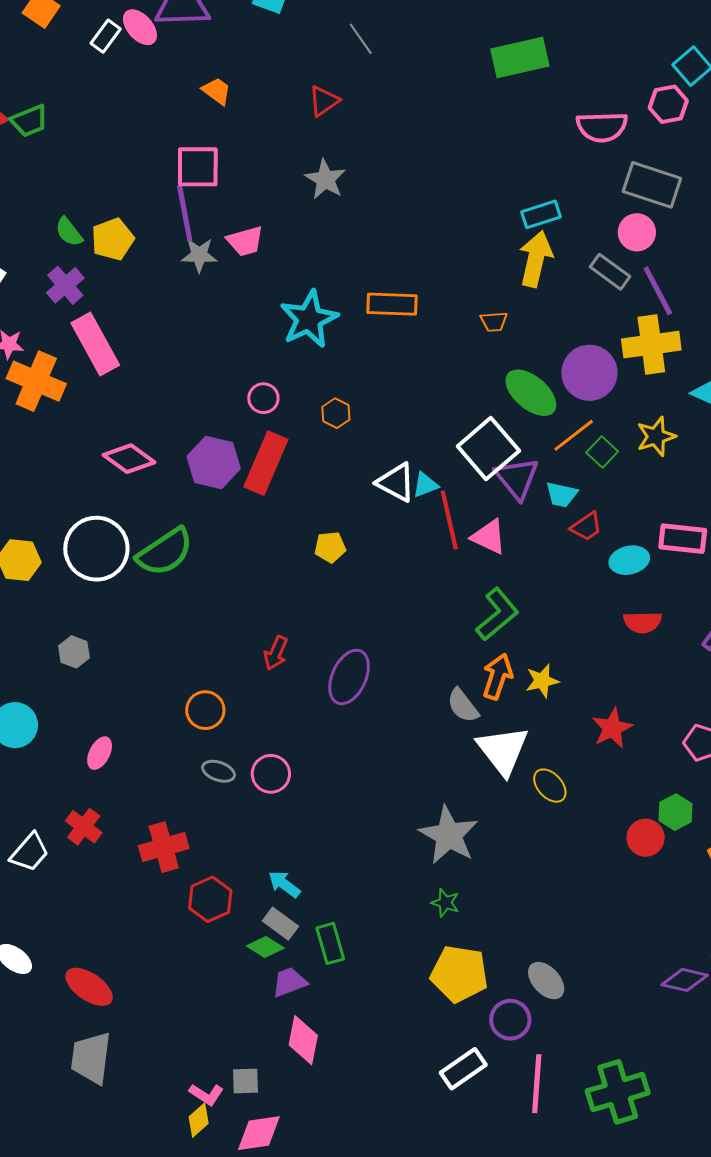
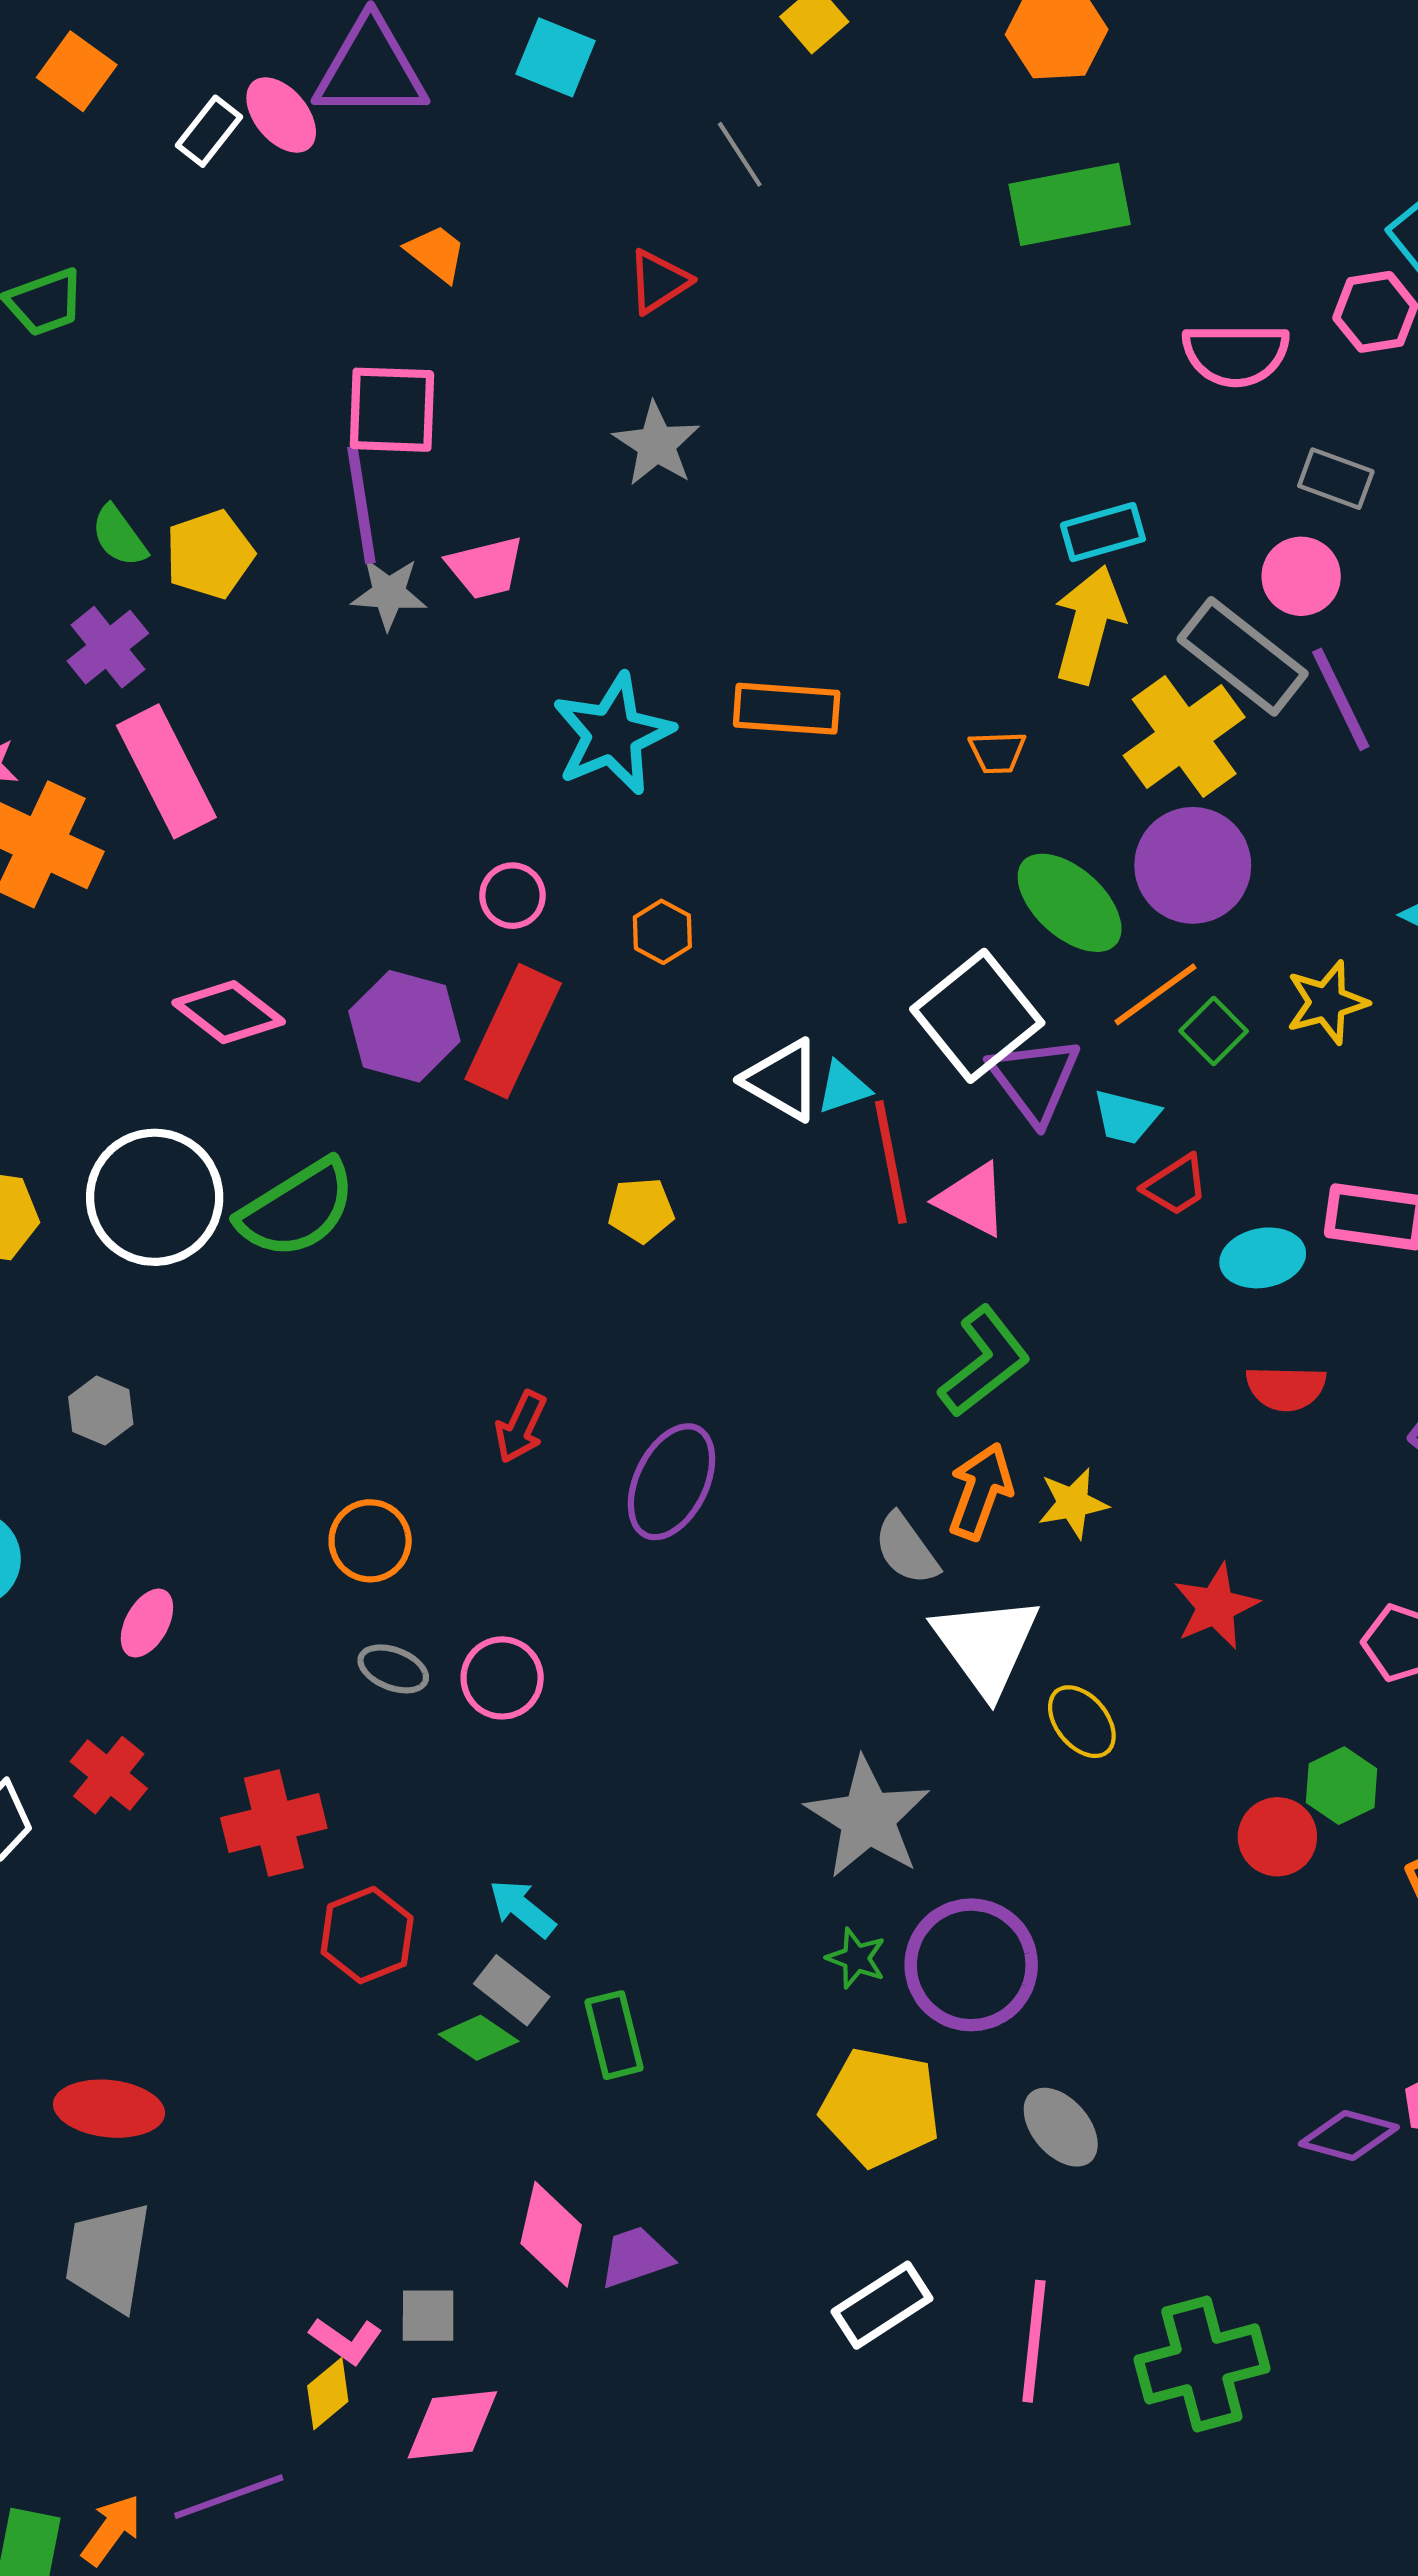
gray rectangle: (652, 185) -> (1336, 479), size x0.6
gray rectangle: (610, 272) -> (1243, 656), size x1.5
yellow cross: (651, 345) -> (1184, 736), moved, turned -30
purple trapezoid: (289, 982) -> (636, 2257), moved
red ellipse: (89, 987) -> (109, 2109), turned -30
purple circle: (510, 1020) -> (971, 1965), moved, size x1.5

